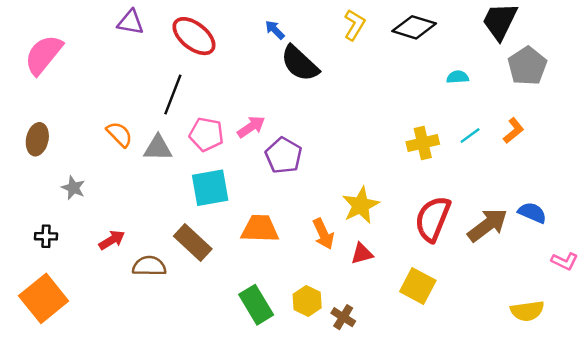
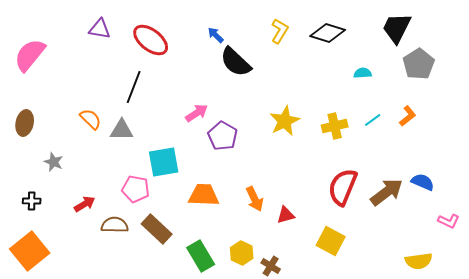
pink pentagon: (206, 134) -> (136, 189), moved
yellow star: (361, 205) -> (285, 121), moved
brown rectangle: (193, 242) -> (157, 229), moved

